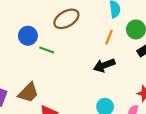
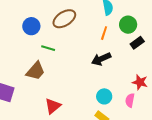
blue circle: (28, 36) -> (31, 26), moved
brown trapezoid: (28, 93) -> (36, 71), moved

